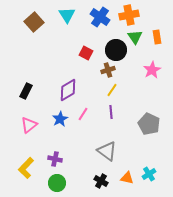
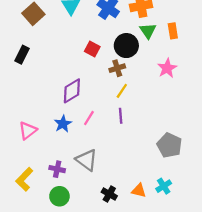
black rectangle: (26, 91) -> (22, 55), moved
gray pentagon: (149, 124) -> (169, 145), moved
gray triangle: (107, 151) -> (87, 160), moved

